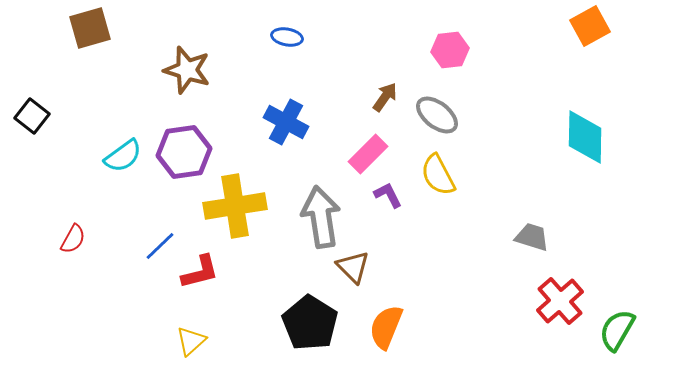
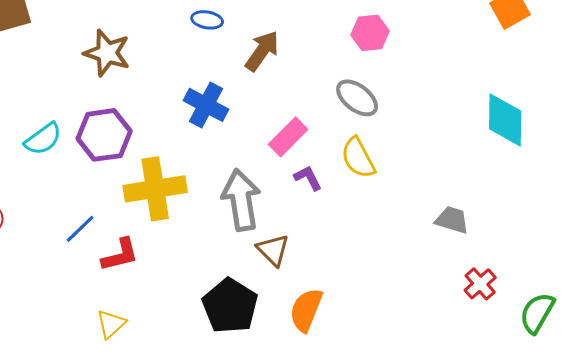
brown arrow: (385, 97) -> (262, 51), moved, size x1.4
red cross: (560, 301) -> (480, 284), size x0.7

